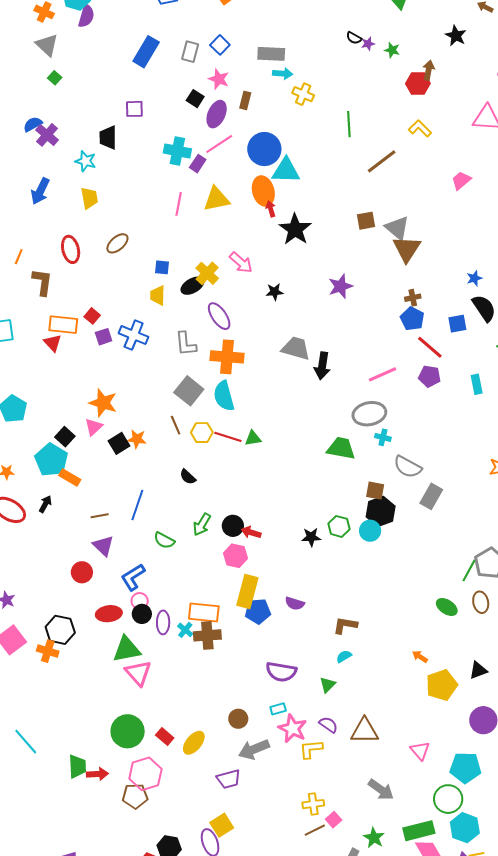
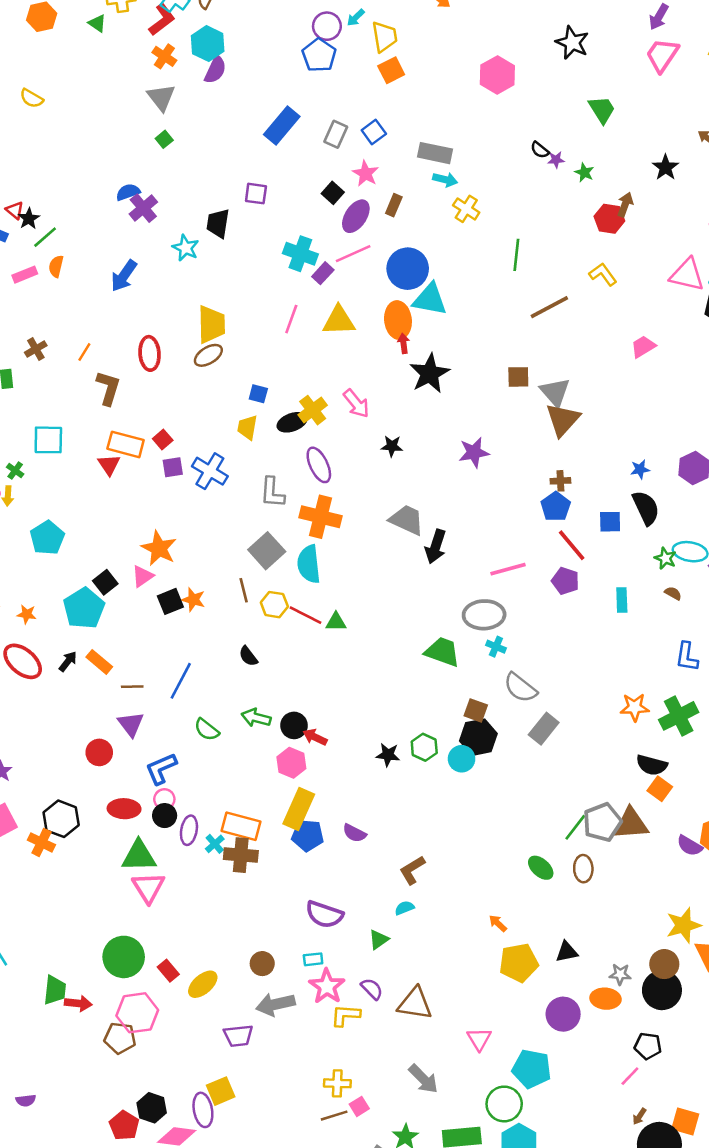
yellow trapezoid: (89, 198) -> (211, 324), moved, size x1.4
orange rectangle: (70, 478) -> (99, 662), moved
green arrow: (202, 525) -> (256, 718), turned 65
brown L-shape: (345, 625) -> (412, 870), turned -50

